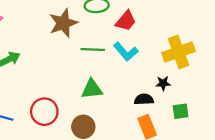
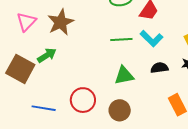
brown star: (63, 23) -> (61, 22), moved
black semicircle: (144, 99) -> (159, 68), moved

